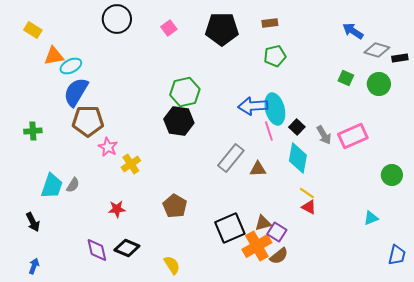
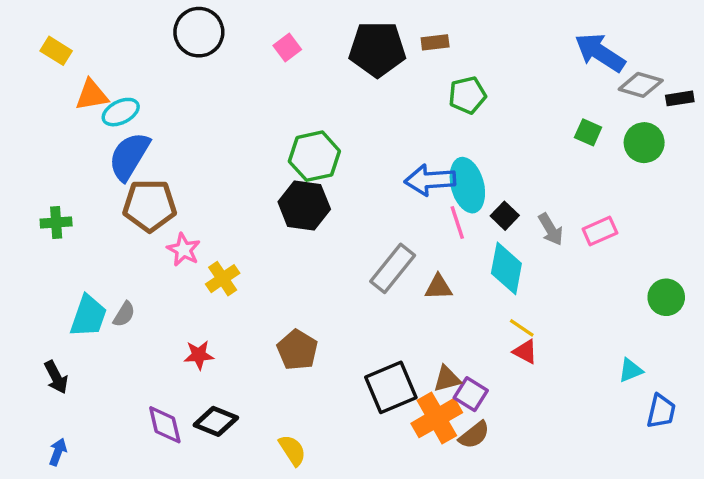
brown rectangle: (270, 23) -> (435, 42), moved
blue arrow: (353, 31) -> (600, 53), size x1.4
pink rectangle: (353, 136) -> (600, 231), size x0.7
blue trapezoid: (397, 255) -> (661, 411), moved

